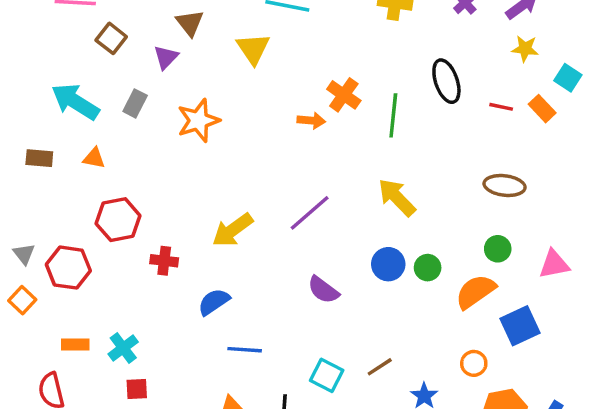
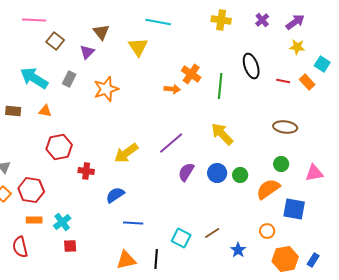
red hexagon: (68, 268) -> (31, 190), moved
purple semicircle: (323, 290) -> (186, 172), moved, turned 84
blue square: (520, 326) -> (294, 209), turned 35

